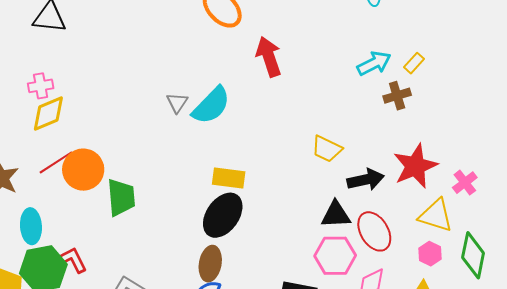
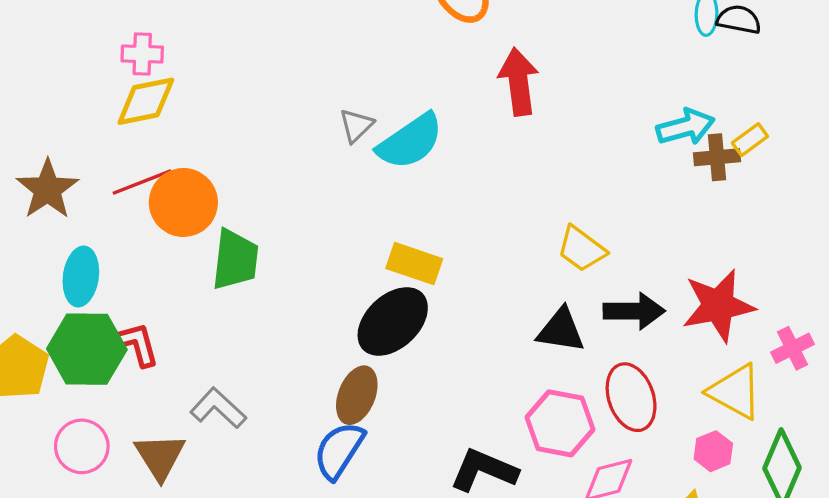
brown cross: (397, 96) -> (717, 157), moved
black triangle: (336, 215) -> (561, 330), moved

